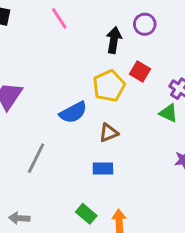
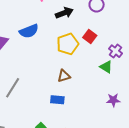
black arrow: (114, 40) -> (64, 13), moved, turned 54
blue semicircle: (73, 112) -> (29, 31), moved

